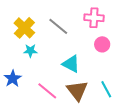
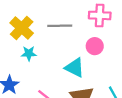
gray line: (58, 26) -> (60, 26), turned -40
pink circle: (102, 44) -> (95, 46), moved

